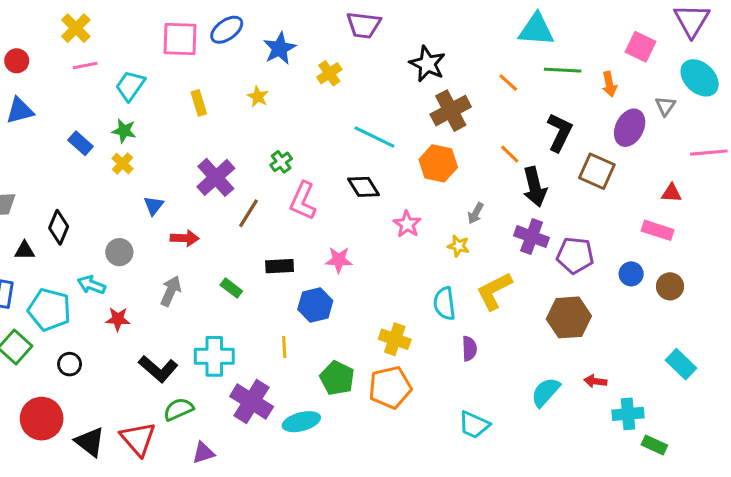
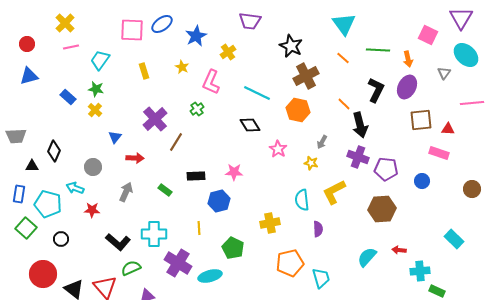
cyan triangle: (536, 30) -> (344, 24), moved, turned 50
purple ellipse: (630, 128) -> (407, 87), moved
brown square: (597, 171) -> (421, 120), moved, turned -30
pink L-shape: (303, 201) -> (211, 82), moved
brown circle: (670, 286) -> (472, 189), moved
yellow cross: (395, 339) -> (270, 223), turned -30
orange pentagon: (390, 387) -> (290, 263), moved
cyan trapezoid: (474, 425) -> (321, 278), turned -130

